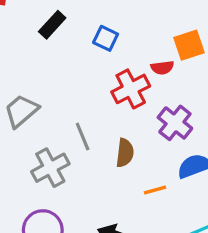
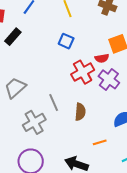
black rectangle: (52, 25) -> (13, 37), moved
purple cross: (175, 123) -> (109, 79), moved
orange line: (155, 190) -> (100, 142), moved

